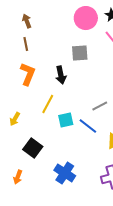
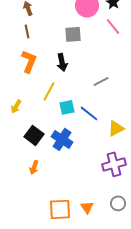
gray square: (80, 53) -> (73, 34), moved
gray line: (100, 106) -> (101, 81), moved
blue cross: (65, 173) -> (62, 139), moved
orange arrow: (18, 177) -> (34, 167), moved

